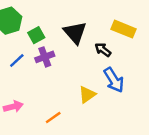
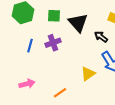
green square: (36, 35) -> (54, 16), moved, turned 32
blue line: (17, 61) -> (30, 46), turned -32

